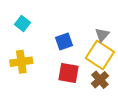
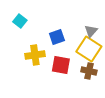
yellow cross: (21, 62) -> (35, 55), moved
brown cross: (100, 80) -> (89, 71), turned -35

